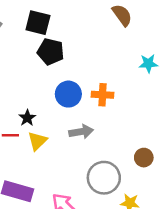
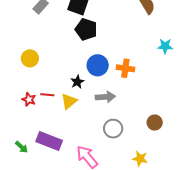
black star: (27, 118) -> (77, 82), moved
gray circle: (104, 178) -> (113, 129), moved, size x0.7

